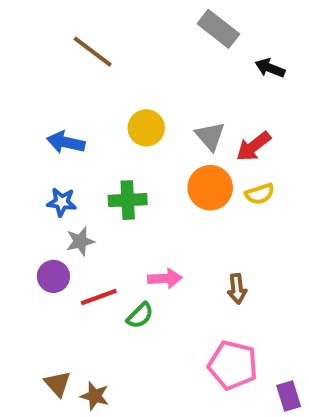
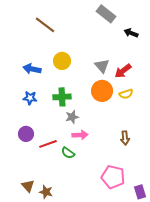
yellow circle: (146, 128) -> (62, 61), moved
gray star: (80, 241) -> (72, 117), moved
brown arrow: (237, 289) -> (125, 138), moved
green semicircle: (140, 316) -> (68, 153), turned 80

